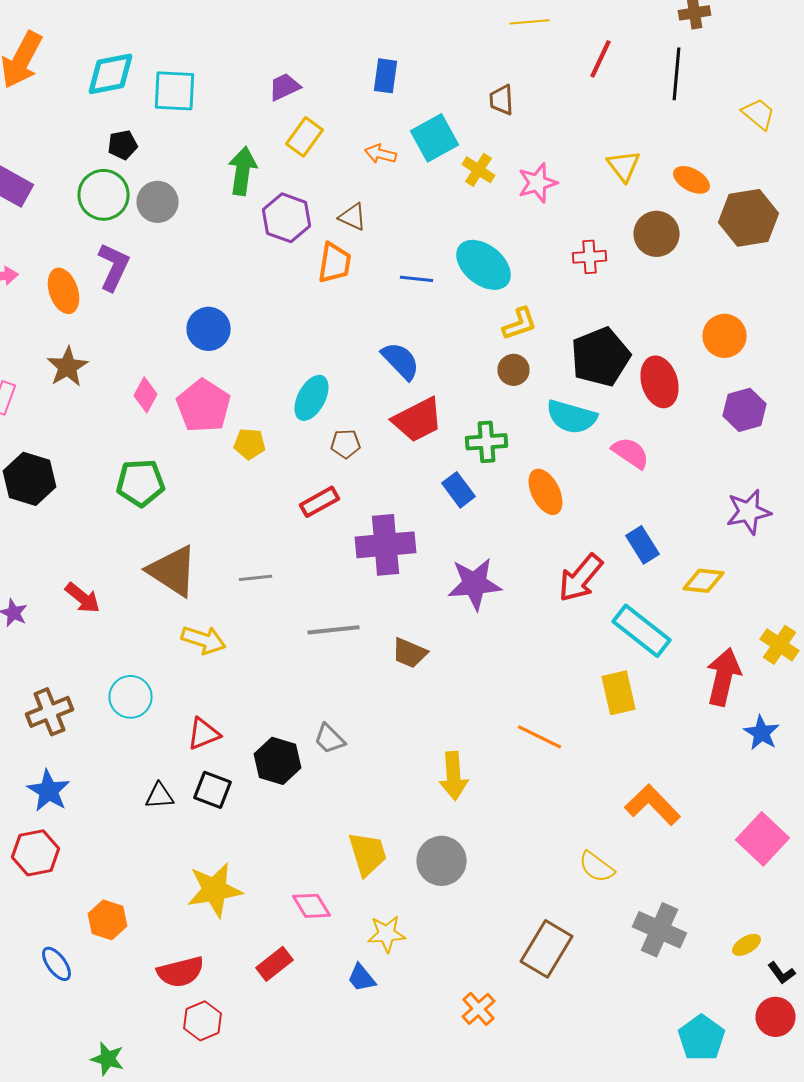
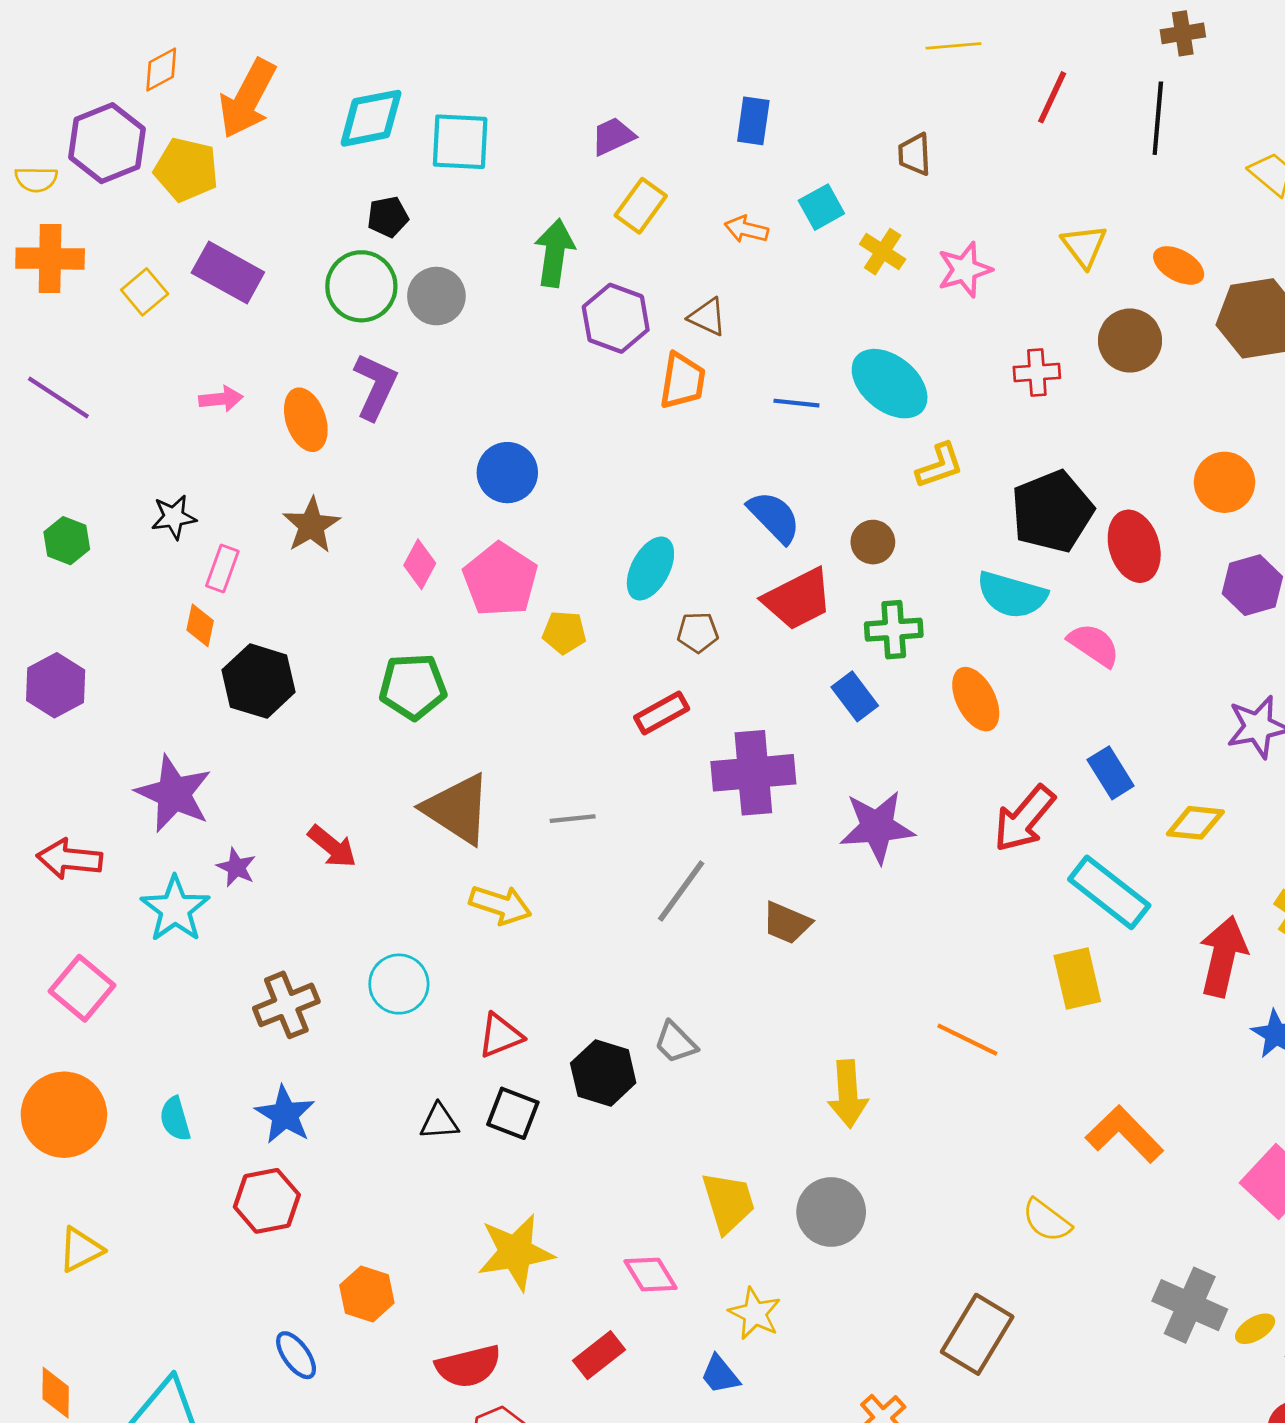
cyan square: (434, 138) -> (821, 207), size x0.7
brown circle: (514, 370) -> (873, 542), moved
gray line: (334, 630) -> (681, 891), turned -48
gray cross: (660, 930) -> (1190, 1305), moved
yellow star: (386, 934) -> (755, 1313), turned 30

